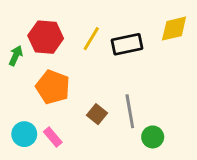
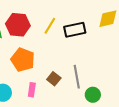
pink rectangle: (53, 137) -> (32, 90), moved, turned 48

